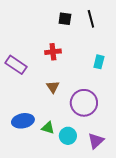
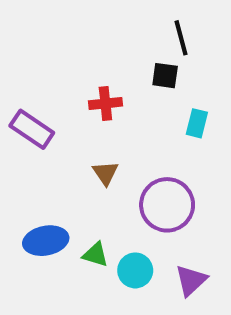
black square: (65, 19) -> (165, 76), moved

